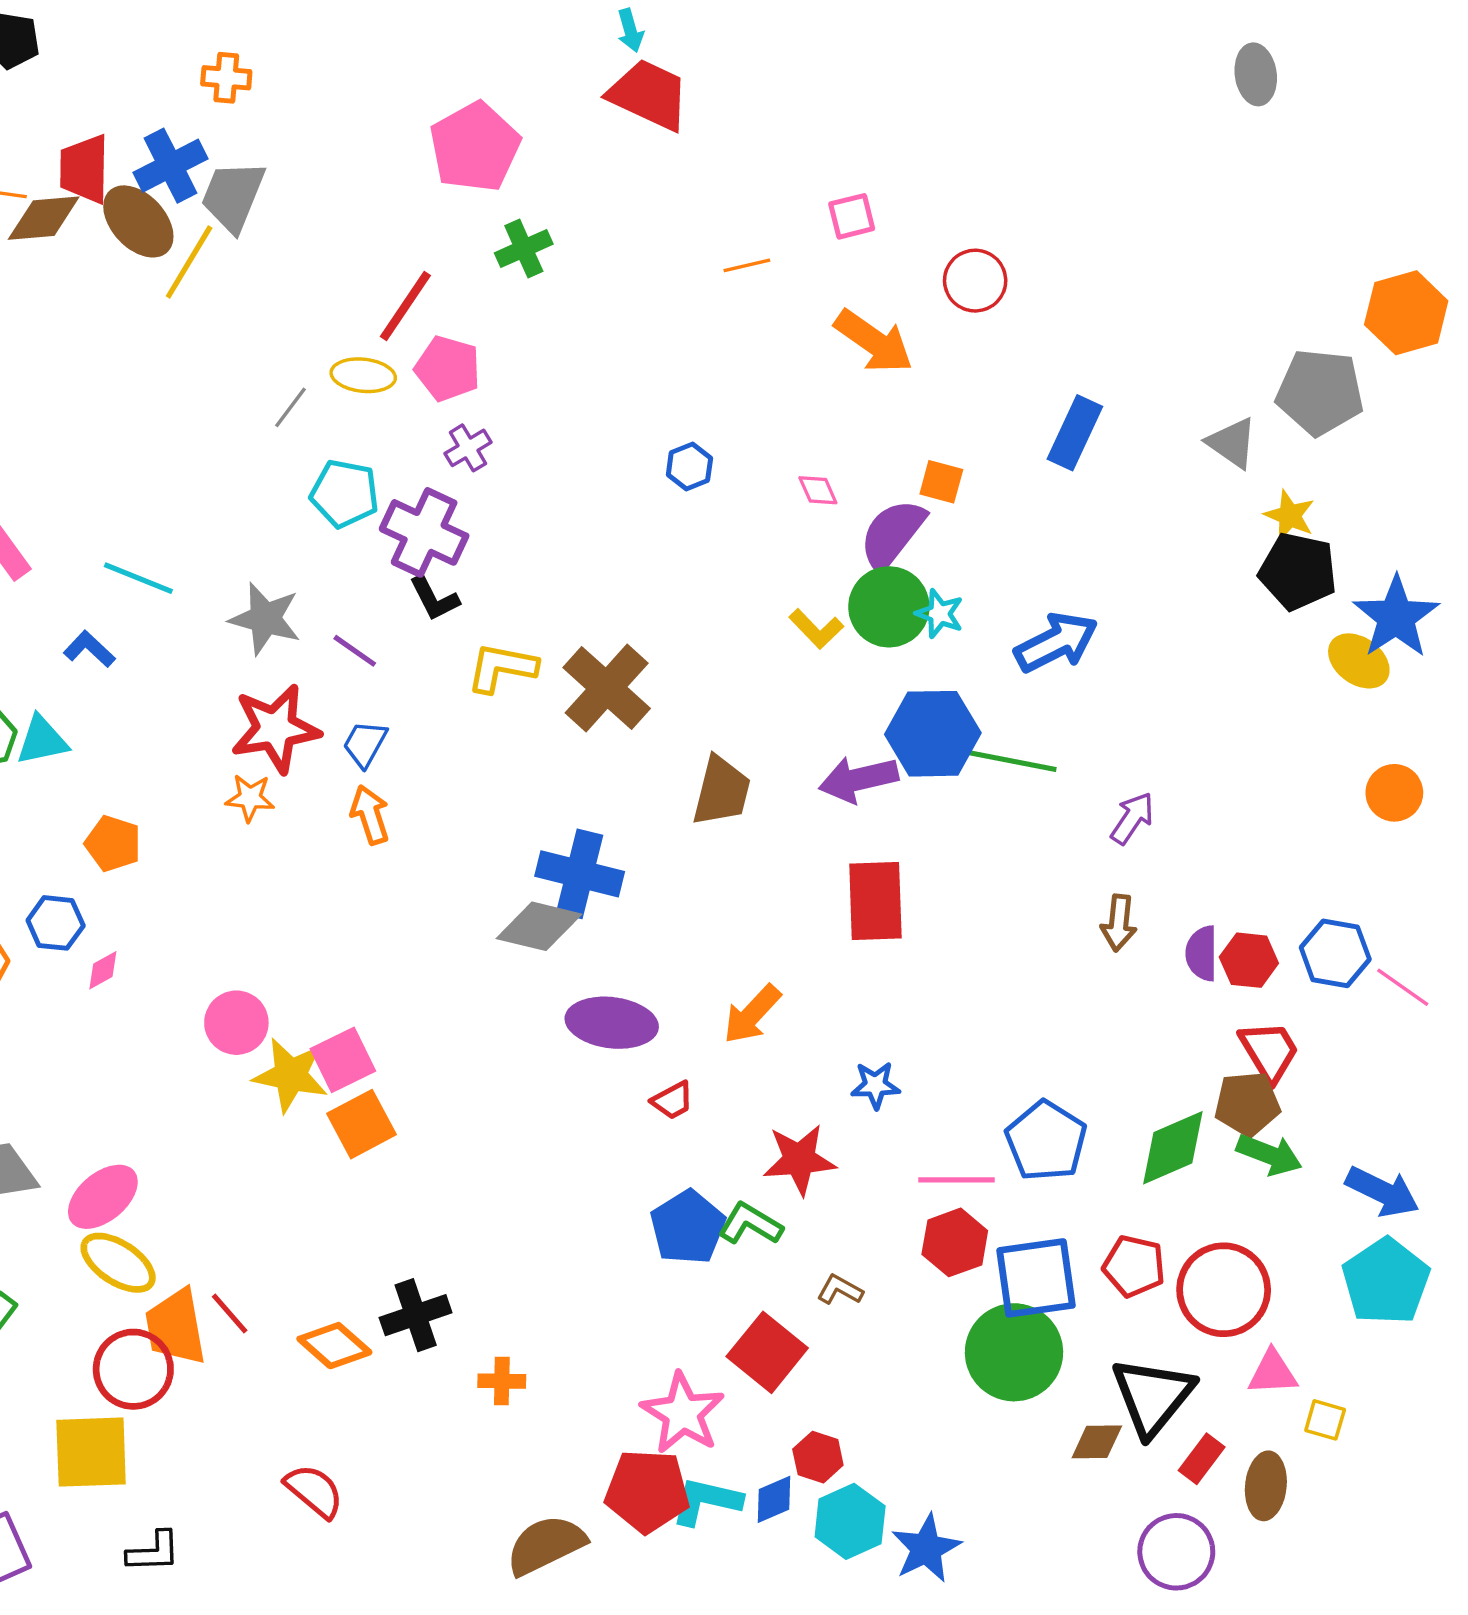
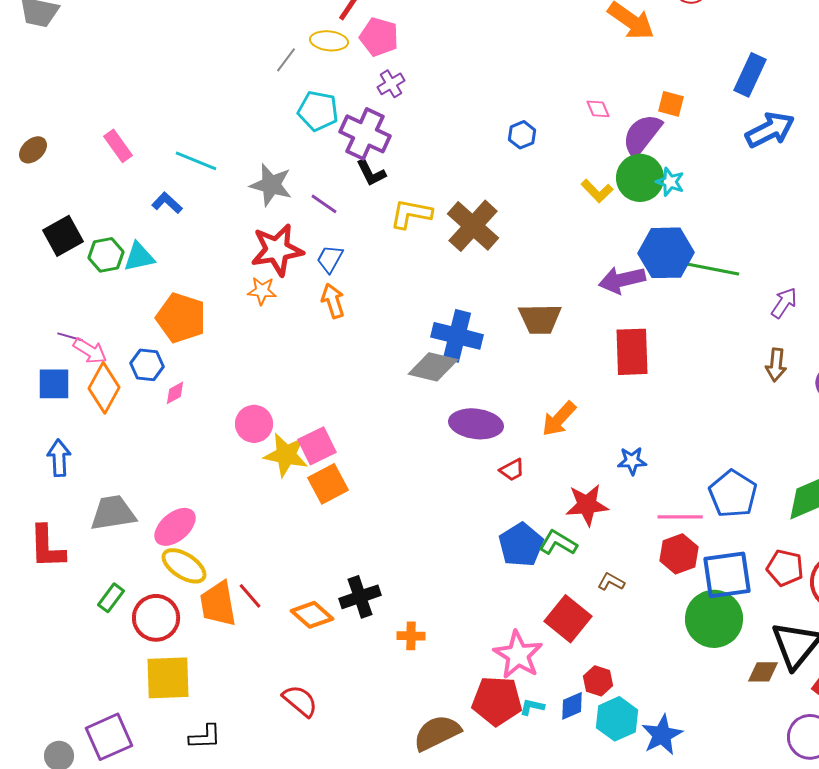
blue hexagon: (689, 467) -> (522, 135), moved
blue arrow: (1056, 642) -> (770, 130), moved
brown trapezoid: (722, 791) -> (540, 319), moved, turned 75
orange pentagon: (113, 844) -> (181, 318), size x1.5
red circle: (133, 1369) -> (156, 618), moved
cyan L-shape: (706, 1501) -> (532, 707), size x0.6

